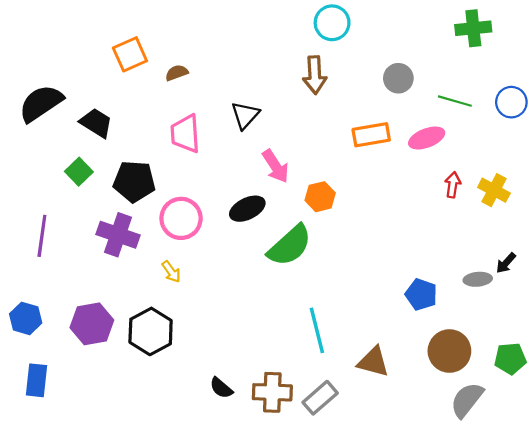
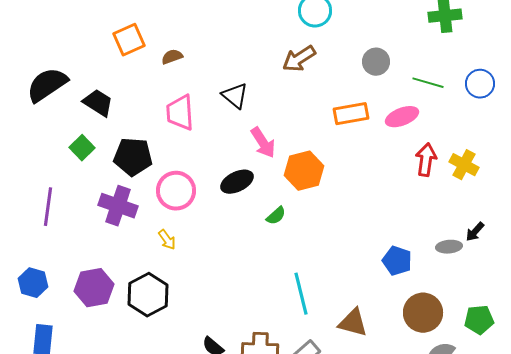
brown arrow: (315, 75) -> (299, 59), turned 60
black triangle: (245, 115) -> (235, 96), turned -32
red arrow: (453, 185) -> (426, 160), size x1.4
orange hexagon: (320, 197) -> (304, 171), size x1.4
green semicircle: (290, 246) -> (276, 216), size x0.5

